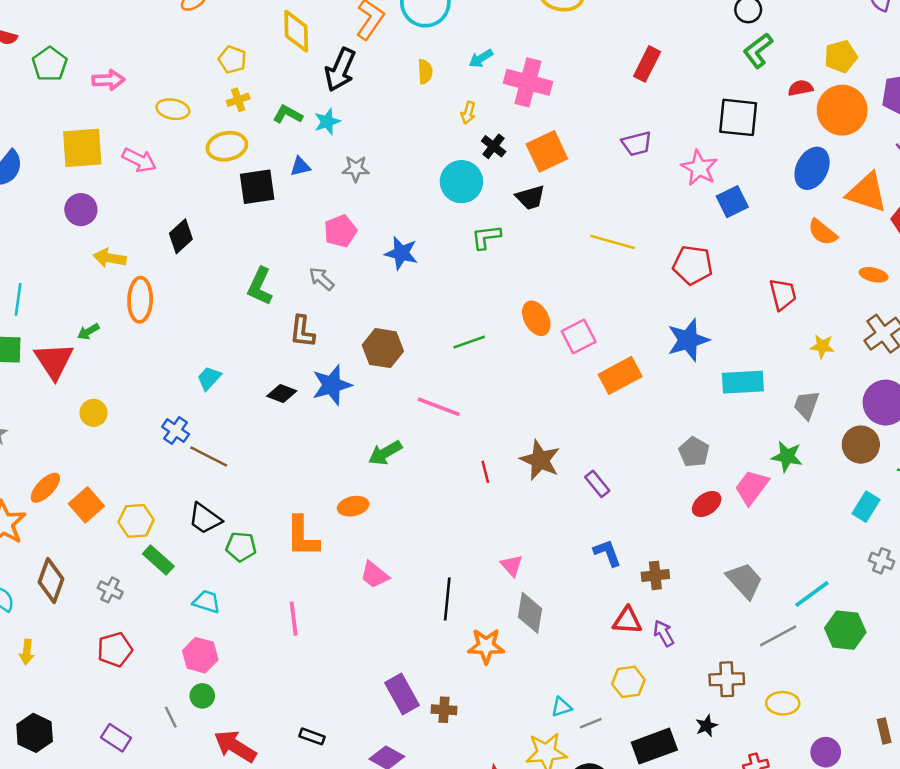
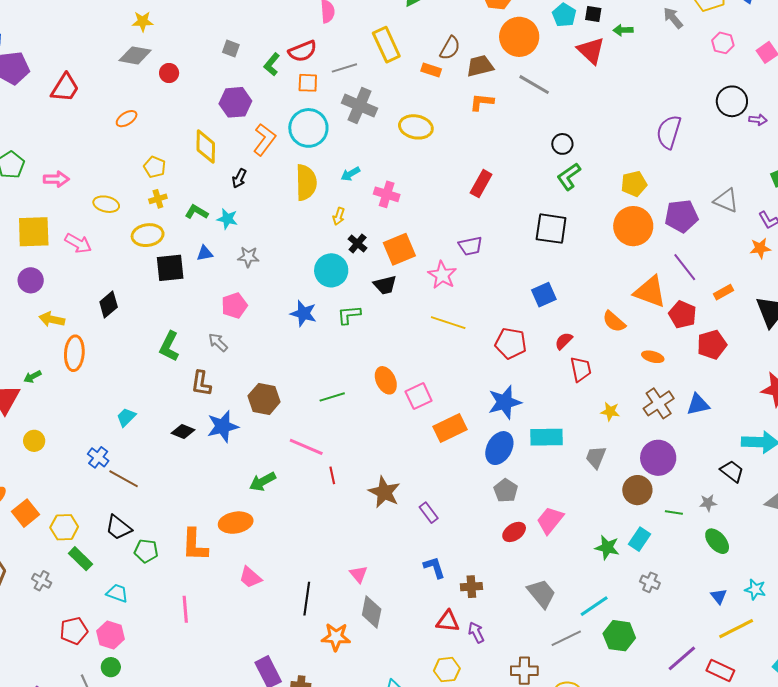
black arrow: (340, 70) -> (239, 178), size x0.6
yellow semicircle: (425, 72) -> (306, 183), size x1.8
pink cross: (528, 82) -> (387, 194), size x0.7
red semicircle: (800, 88) -> (564, 341), moved, turned -36
cyan star: (327, 122) -> (227, 219), turned 30
pink star: (699, 168) -> (442, 275), moved
blue ellipse: (812, 168) -> (499, 448), moved
blue star: (401, 253) -> (303, 313), moved
green star: (787, 457) -> (607, 547), moved
red line: (485, 472) -> (332, 475), moved
orange ellipse: (353, 506) -> (236, 523), size x1.4
red pentagon: (115, 650) -> (74, 631), moved

